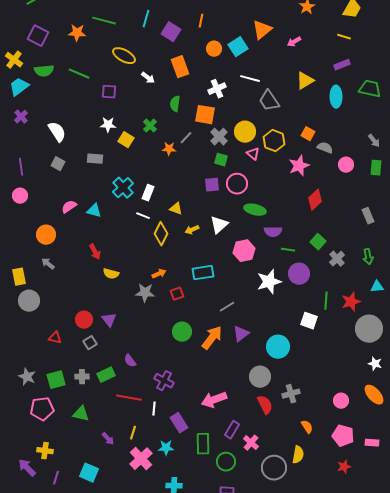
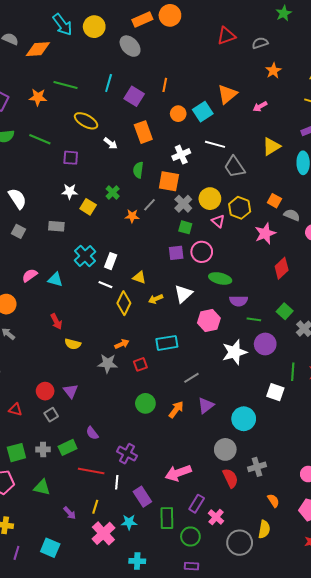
orange arrow: (212, 338) -> (176, 410), size x0.7

